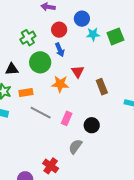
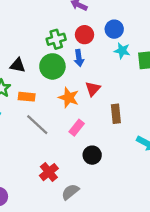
green cross: (28, 38) -> (56, 39), moved
pink rectangle: (67, 118) -> (77, 128), moved
gray semicircle: (75, 147) -> (70, 192), moved
red cross: (51, 166) -> (49, 172), moved

